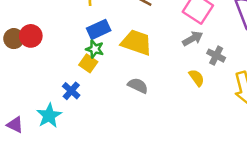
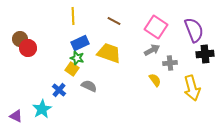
brown circle: (14, 39) -> (20, 39), moved
gray cross: (216, 56) -> (170, 63), turned -32
gray semicircle: (138, 86) -> (89, 86), moved

